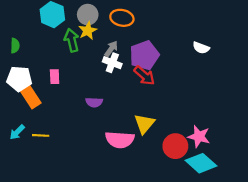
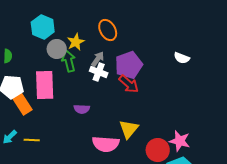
gray circle: (88, 15) -> (57, 49), moved
orange ellipse: (122, 18) -> (108, 30), turned 50
green arrow: (72, 40) -> (69, 61), moved
pink rectangle: (55, 77) -> (45, 85), size x2.0

